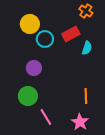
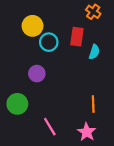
red rectangle: (71, 34) -> (77, 37), turned -54
green circle: (28, 96) -> (17, 104), moved

